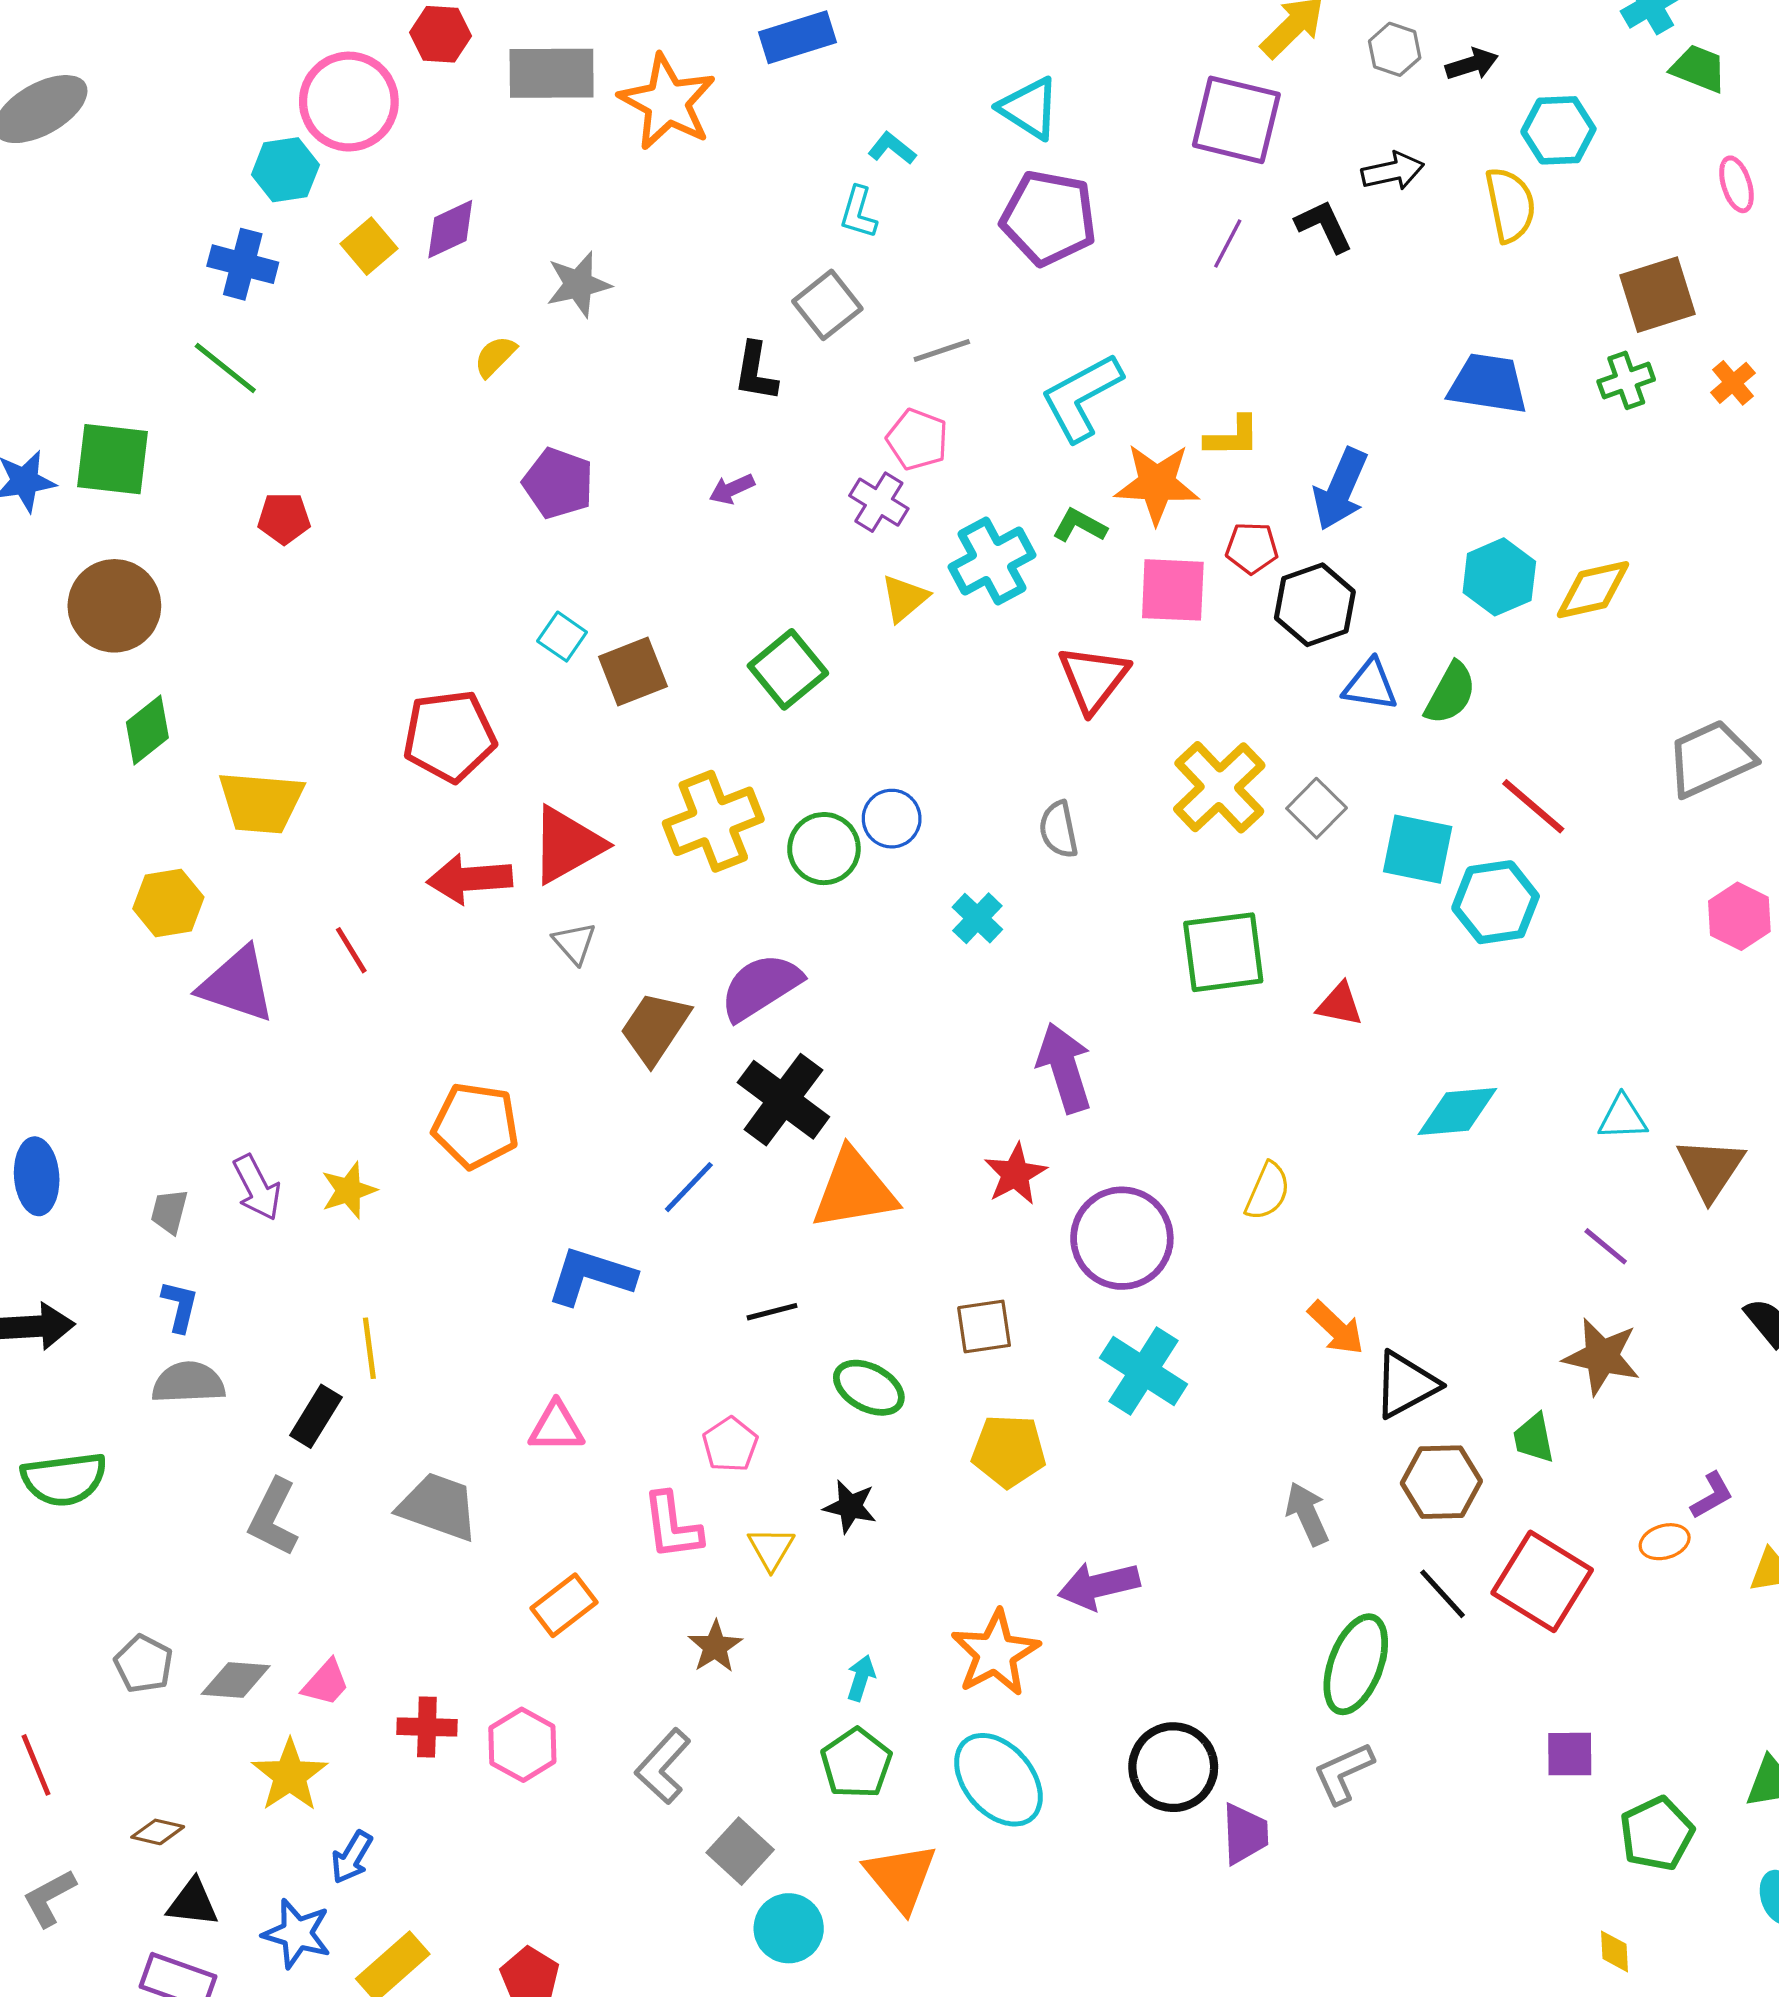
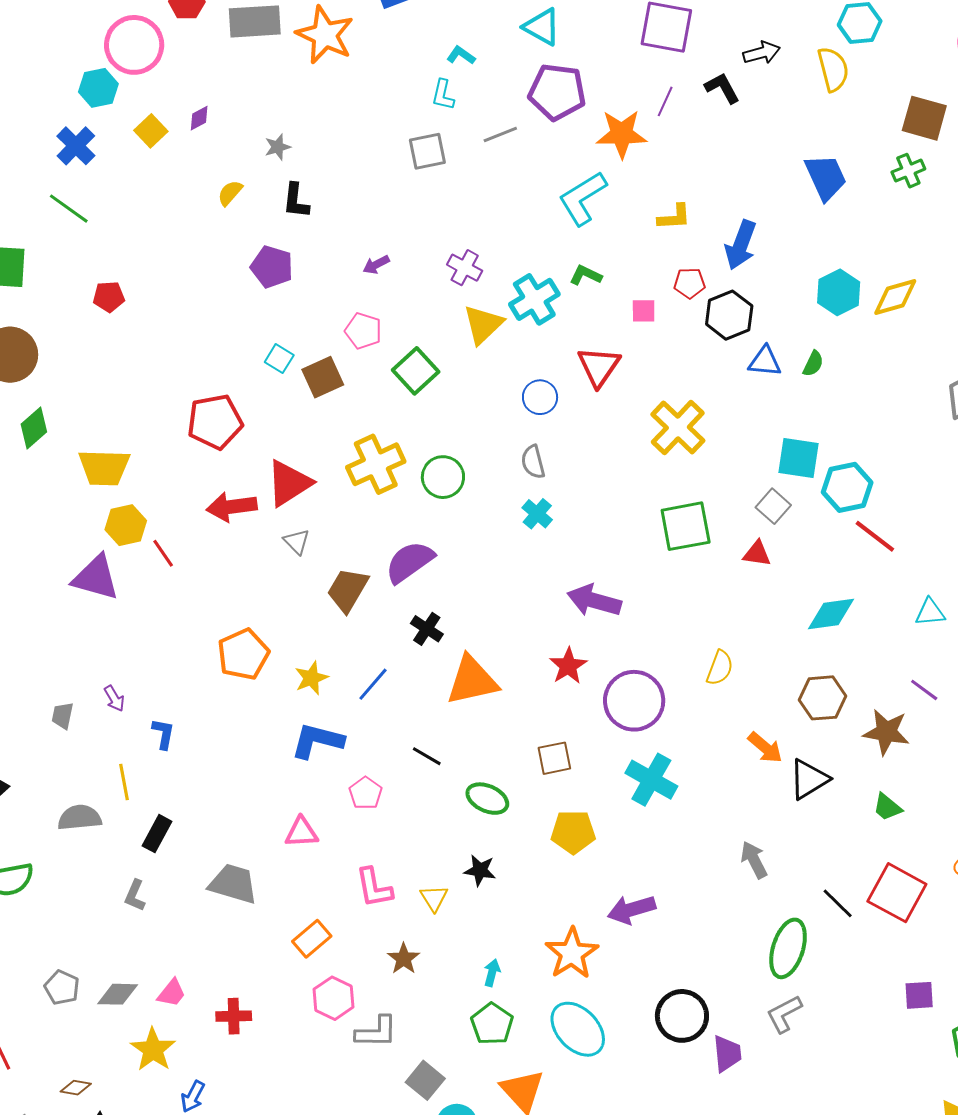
purple diamond: (450, 229) -> (199, 118), size x0.7
blue cross: (243, 264) -> (76, 146), turned 33
gray star: (578, 284) -> (278, 147), size x0.7
brown square: (1657, 295) -> (924, 118), turned 36
gray square: (827, 305) -> (427, 151), turned 30
gray line: (942, 350) -> (500, 134), moved
black L-shape: (756, 372) -> (296, 201), moved
blue trapezoid: (1488, 384) -> (826, 177), turned 60
pink pentagon: (917, 439) -> (363, 331), moved
orange star: (1157, 484) -> (622, 134), moved
pink square: (1173, 590) -> (644, 311), size x0.6
yellow triangle: (905, 598) -> (483, 324), size x1.4
green semicircle: (1450, 693) -> (813, 364), size x0.7
red line: (1533, 806) -> (875, 536), moved
gray square: (1317, 808) -> (773, 506), moved
blue circle: (892, 819) -> (540, 397), moved
gray semicircle: (1059, 830) -> (533, 462), moved
yellow hexagon: (168, 903) -> (126, 525), moved
purple arrow: (1064, 1068) -> (594, 601), turned -54
black cross: (783, 1100) -> (427, 629), size x0.6
orange pentagon: (476, 1126) -> (243, 654), turned -30
purple arrow: (257, 1188) -> (114, 699), size x0.7
yellow star: (349, 1190) -> (311, 678), moved
blue L-shape: (180, 1306) -> (163, 734), moved
black line: (772, 1312) -> (427, 756), turned 48
yellow line: (369, 1348) -> (124, 782), moved
brown star: (1602, 1356) -> (886, 732), moved
green trapezoid: (1534, 1438) -> (887, 807), turned -36
pink pentagon: (730, 1444) -> (366, 793), moved
brown hexagon: (1441, 1482) -> (822, 698), moved
gray L-shape: (273, 1517) -> (135, 896), size x0.7
pink hexagon: (522, 1745) -> (334, 998), moved
gray L-shape: (663, 1766) -> (376, 1032), turned -129

